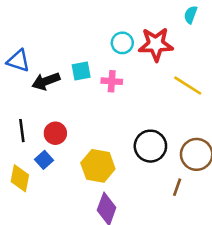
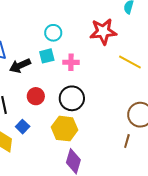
cyan circle: (122, 43) -> (53, 33), moved
red circle: (55, 133) -> (36, 96), moved
black circle: (150, 146) -> (72, 98), moved

